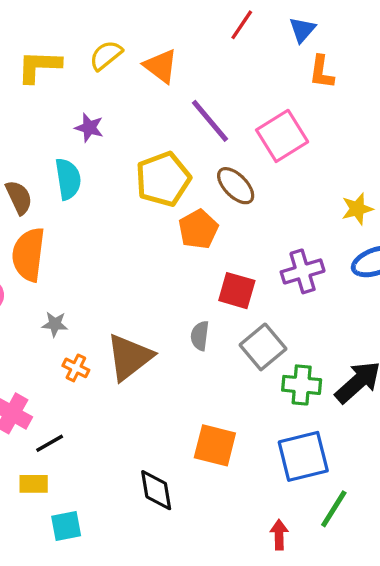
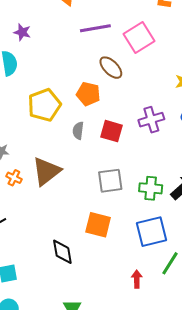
purple line: (210, 121) -> (95, 28), turned -60
yellow pentagon: (163, 179) -> (44, 105), moved
orange pentagon: (198, 229) -> (88, 94), turned -30
gray semicircle: (200, 336) -> (78, 131), moved
gray square: (263, 347) -> (110, 181), moved, turned 32

